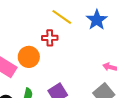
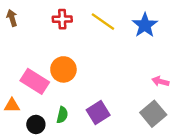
red cross: (50, 38) -> (62, 19), moved

